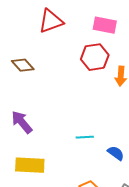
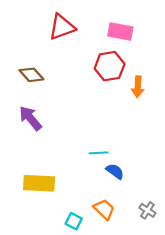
purple arrow: (22, 122) -> (30, 118), moved
blue semicircle: (116, 153) -> (115, 171), moved

